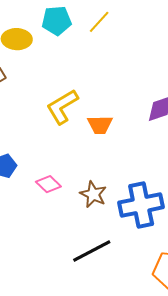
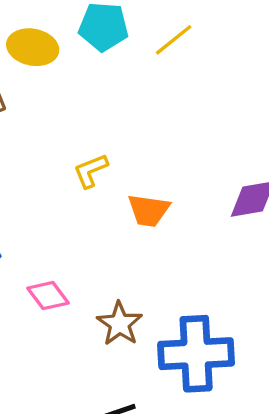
yellow L-shape: (62, 107) -> (91, 171), size x0.6

